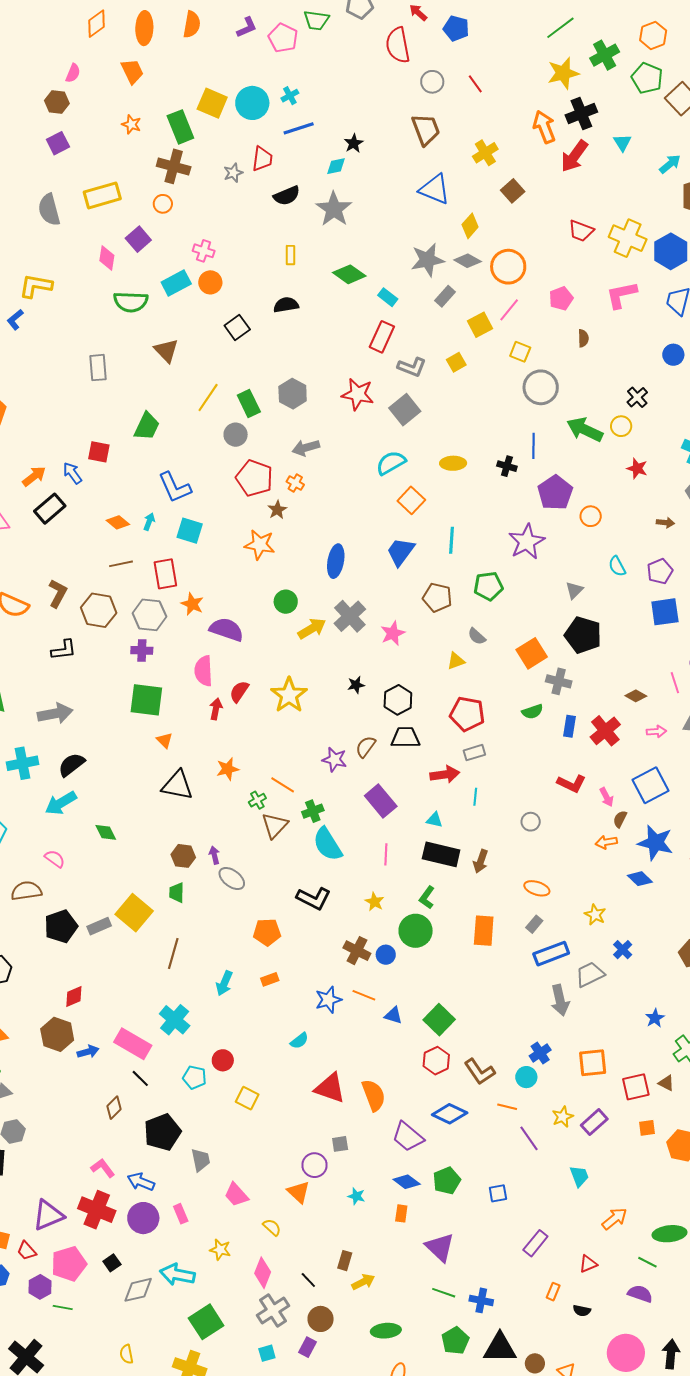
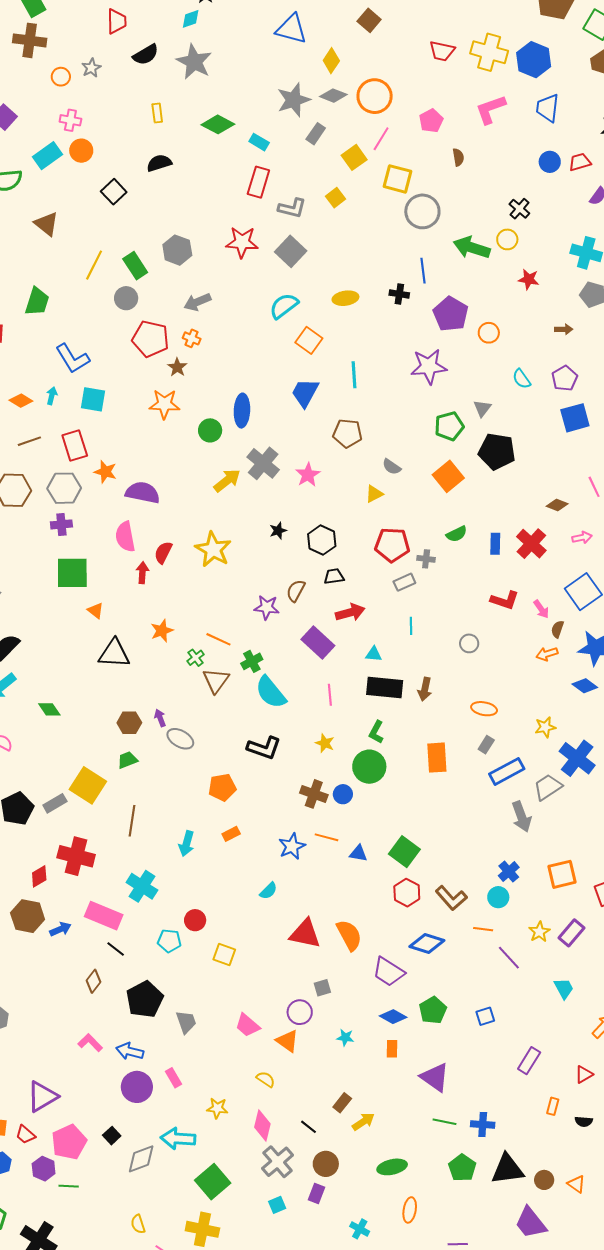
gray star: (233, 173) -> (91, 68), moved
orange circle: (163, 204) -> (61, 77), moved
yellow square: (520, 352) -> (397, 179), size x1.4
purple star: (527, 542) -> (429, 366), turned 30
green pentagon: (488, 586) -> (449, 426), moved
green circle: (286, 602) -> (210, 430), moved
gray cross: (559, 681) -> (426, 559), moved, size x0.7
black trapezoid: (405, 738) -> (334, 576), size x0.7
red arrow: (445, 774) -> (350, 612), moved
green trapezoid: (177, 893) -> (127, 760), turned 75
yellow star: (595, 915) -> (545, 727), turned -30
blue cross: (623, 950) -> (577, 758), size x1.8
pink trapezoid: (236, 1195) -> (247, 1025), moved
red cross: (97, 1210) -> (76, 856), moved
brown rectangle: (345, 1261) -> (342, 1103), turned 30

